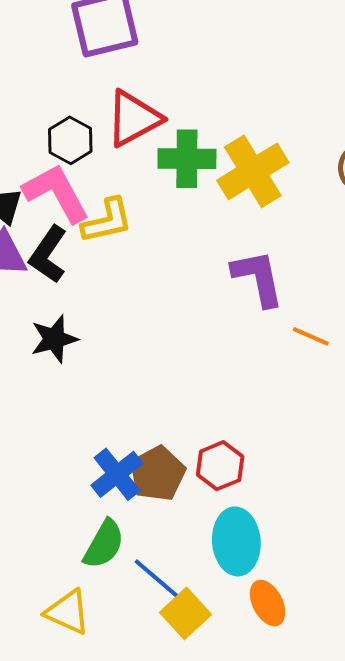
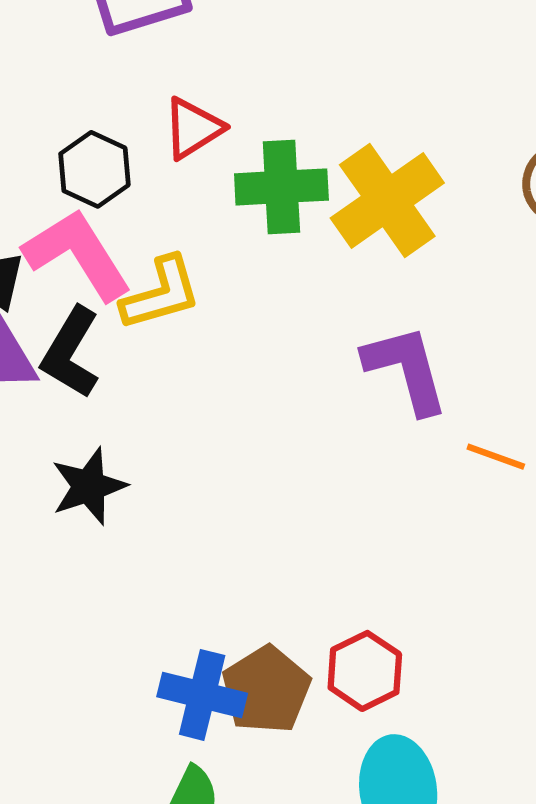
red triangle: (134, 118) -> (193, 128), size x0.7
blue cross: (117, 474) -> (202, 695), turned -34

